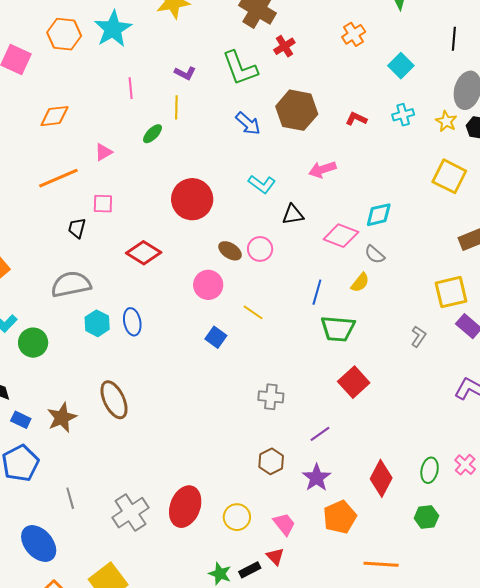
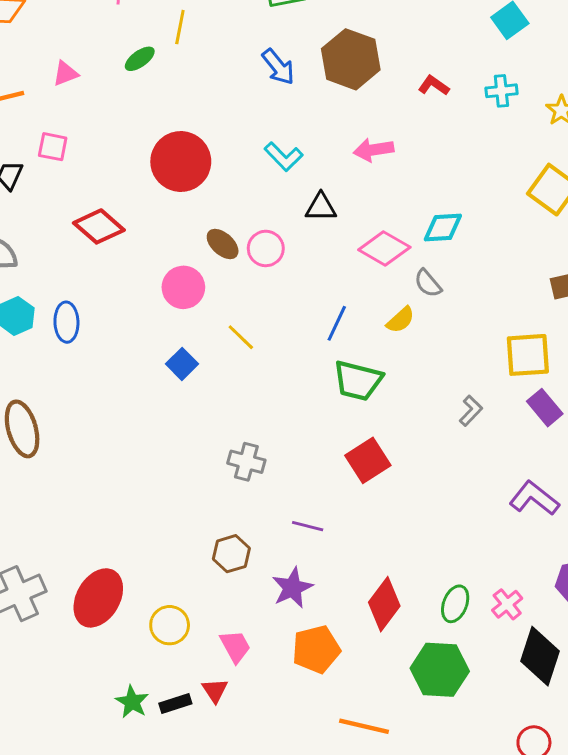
purple line: (320, 434) -> (308, 526), turned 40
green hexagon: (426, 517) -> (440, 670), size x1.6

